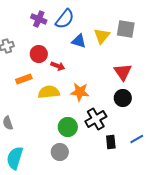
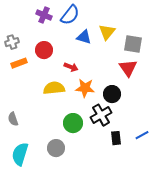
gray square: (126, 29) -> (133, 44), moved
red arrow: (58, 66) -> (71, 67), moved
orange rectangle: (24, 79) -> (19, 63), moved
black circle: (123, 98) -> (112, 94), moved
gray circle: (60, 152) -> (56, 148), moved

